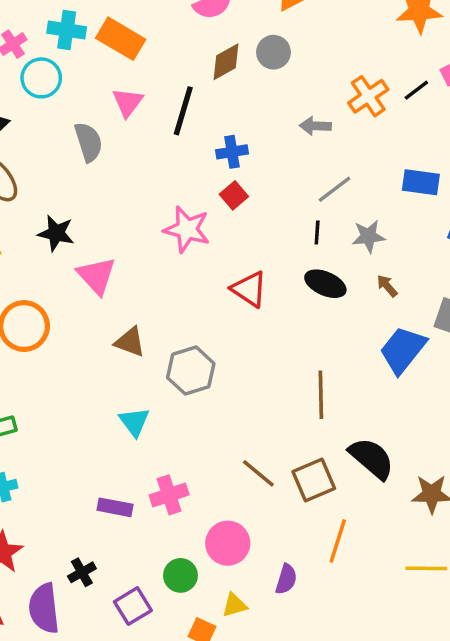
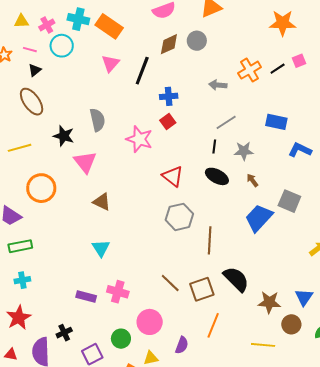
gray semicircle: (88, 142) -> (97, 120), moved
gray hexagon: (191, 371) -> (179, 217), moved
pink cross: (169, 495) -> (118, 292), turned 30

